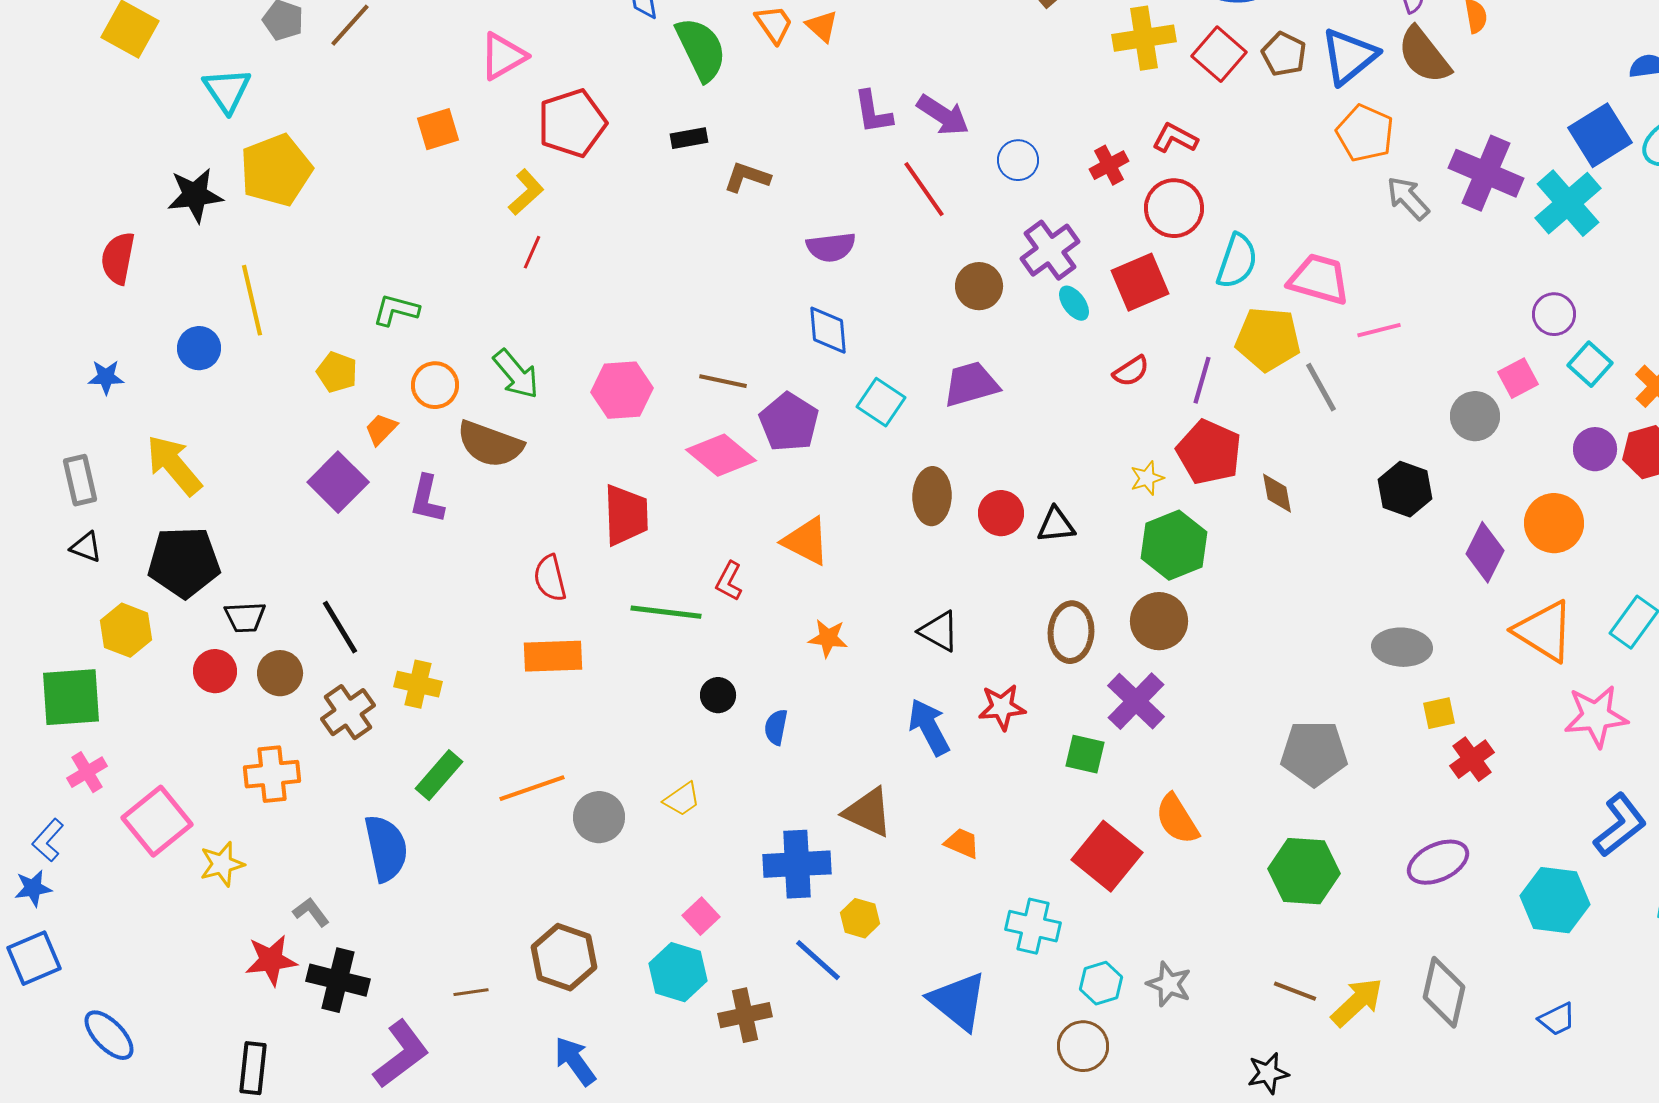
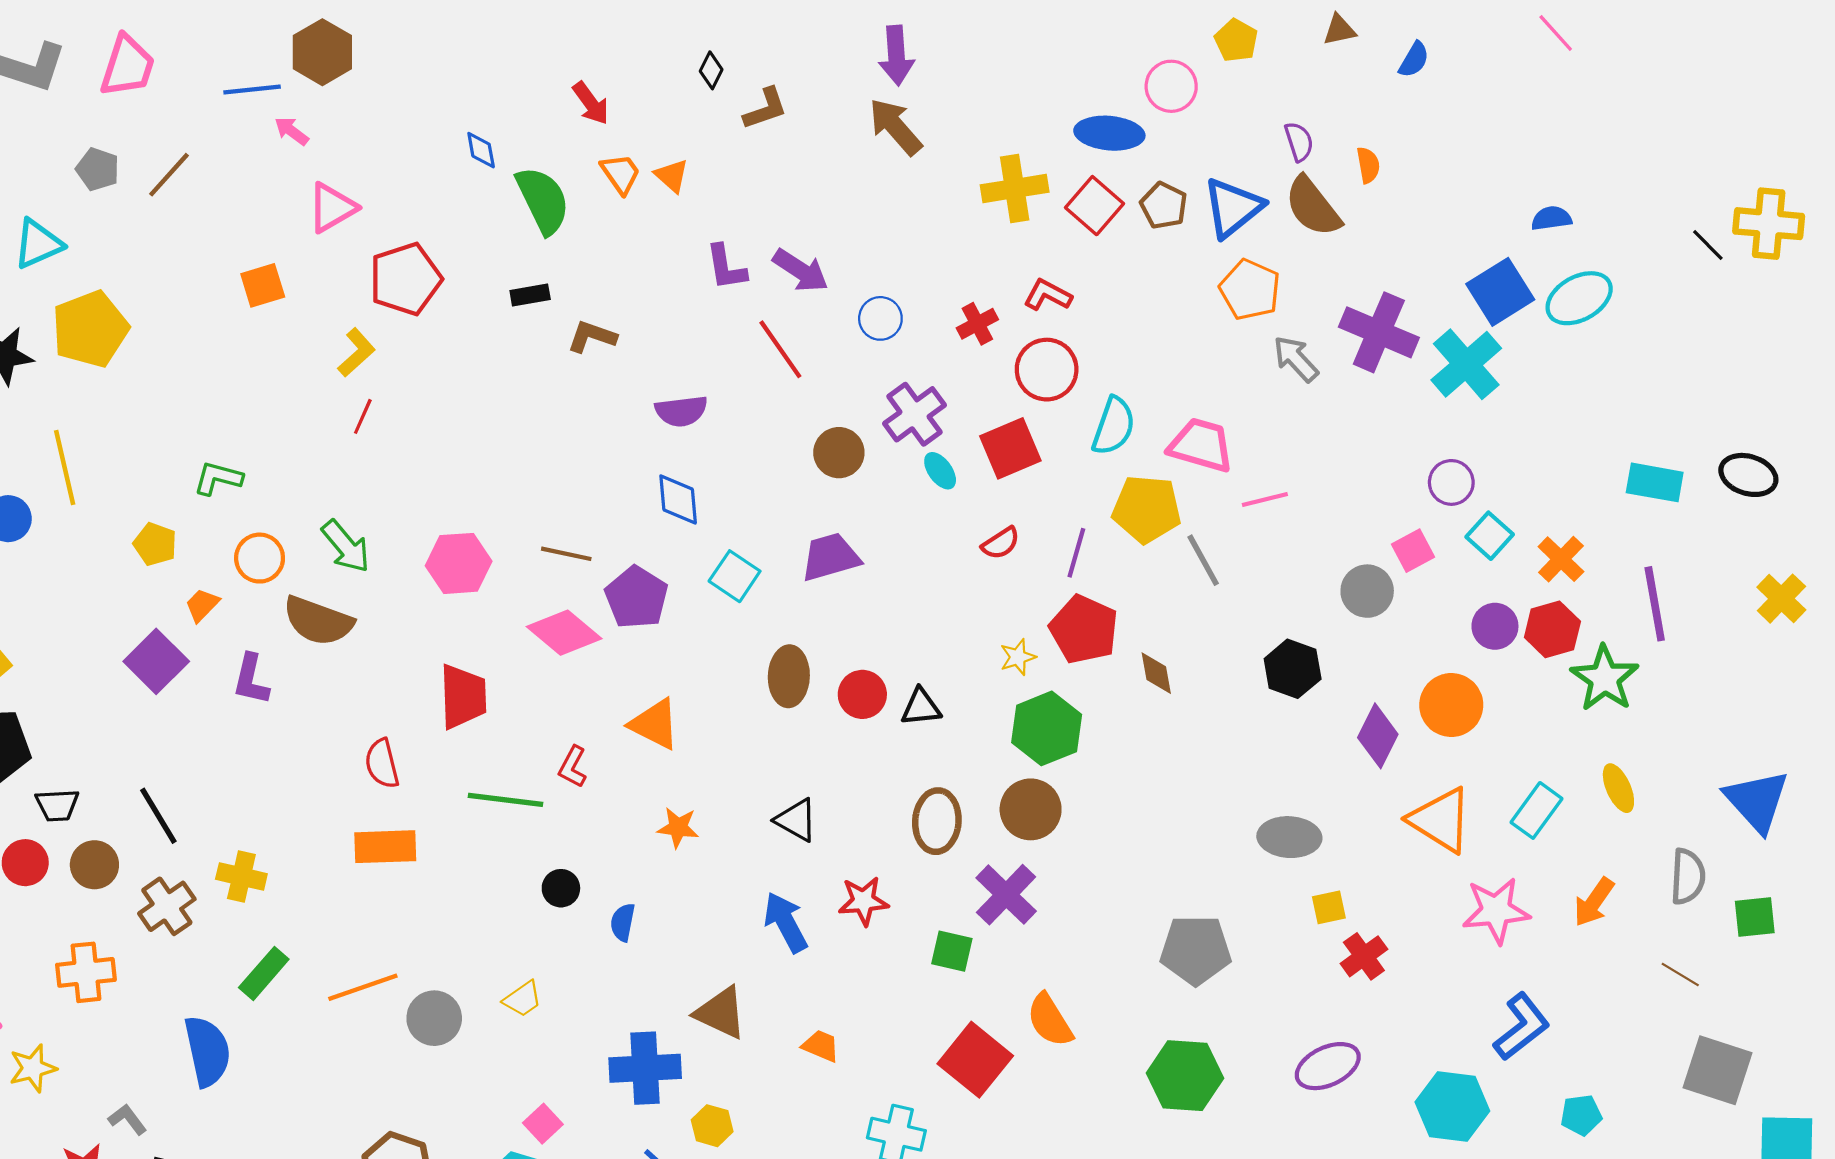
cyan triangle: (227, 90) -> (38, 244), turned 40

